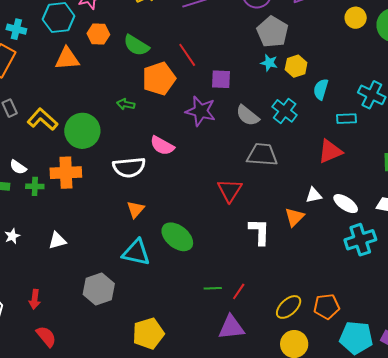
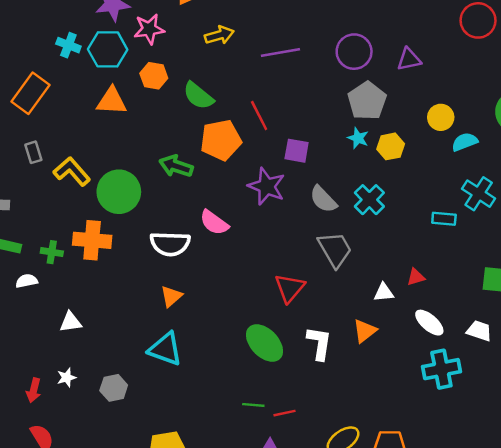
yellow circle: (356, 18) -> (441, 117), moved
cyan cross: (16, 29) -> (68, 45), moved
cyan semicircle: (321, 89) -> (465, 142), moved, turned 45
green arrow: (126, 104) -> (176, 166), size x1.5
red triangle: (330, 151) -> (416, 277), moved, size x0.6
gray trapezoid: (262, 155) -> (335, 249), turned 48
white semicircle: (18, 167) -> (27, 281), moved, turned 126
white triangle: (314, 195) -> (384, 292), moved
white star: (12, 236) -> (67, 377), moved
green ellipse: (177, 237) -> (264, 343), moved
gray hexagon: (99, 289) -> (114, 388), size x0.7
red line: (239, 291) -> (285, 413), turned 36

